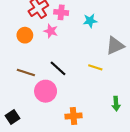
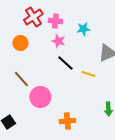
pink star: (51, 31) -> (58, 41), moved
black line: (58, 68) -> (65, 63), moved
brown line: (26, 72) -> (21, 79), turned 30

